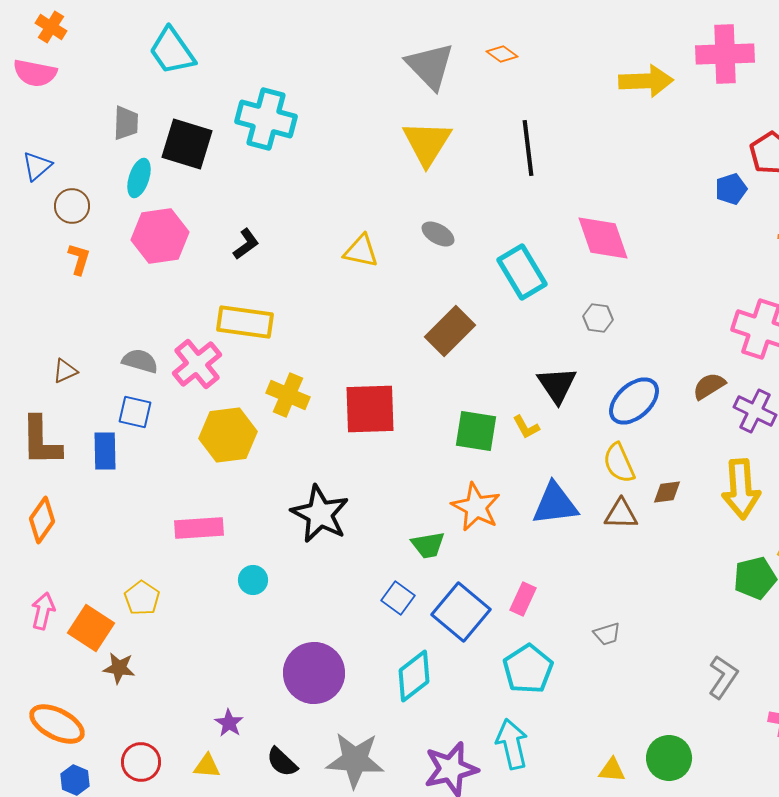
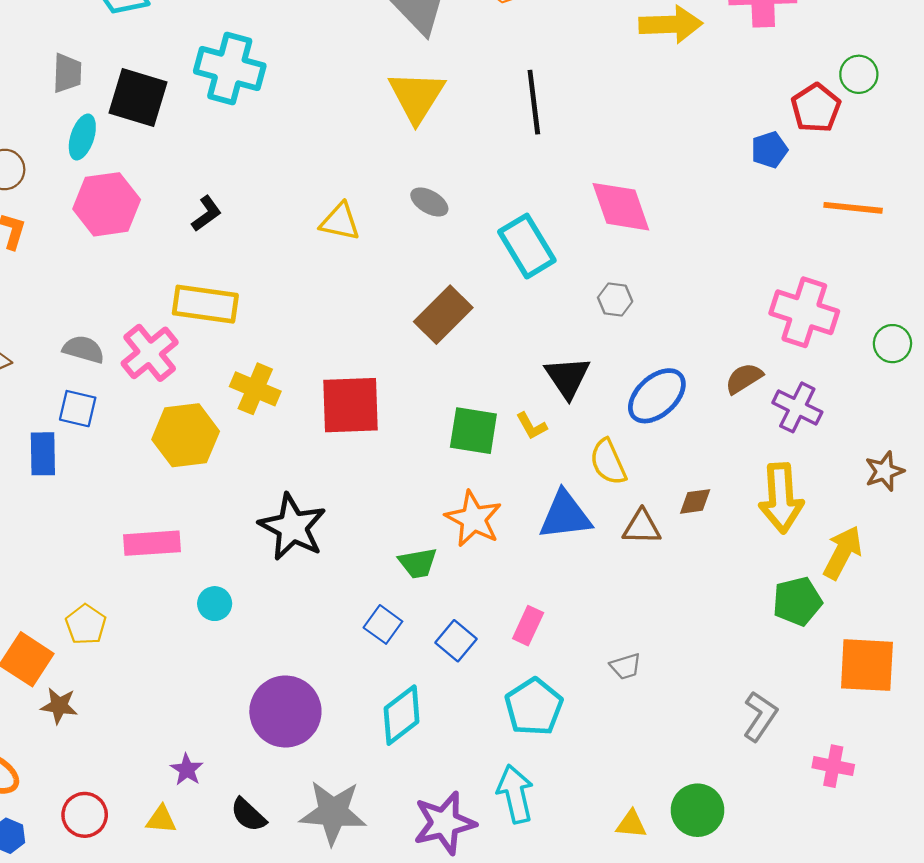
yellow semicircle: (619, 463) -> (608, 462), moved
blue square: (461, 612) -> (456, 641), size x0.6

